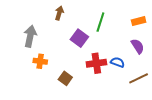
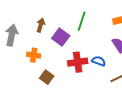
brown arrow: (59, 13) -> (41, 25), moved
orange cross: (40, 61) -> (34, 55), moved

